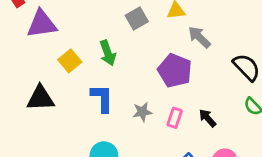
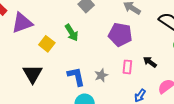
black triangle: (41, 98) -> (32, 74), turned -45
blue L-shape: (102, 98) -> (76, 76), moved
gray star: (142, 112) -> (101, 75), moved

